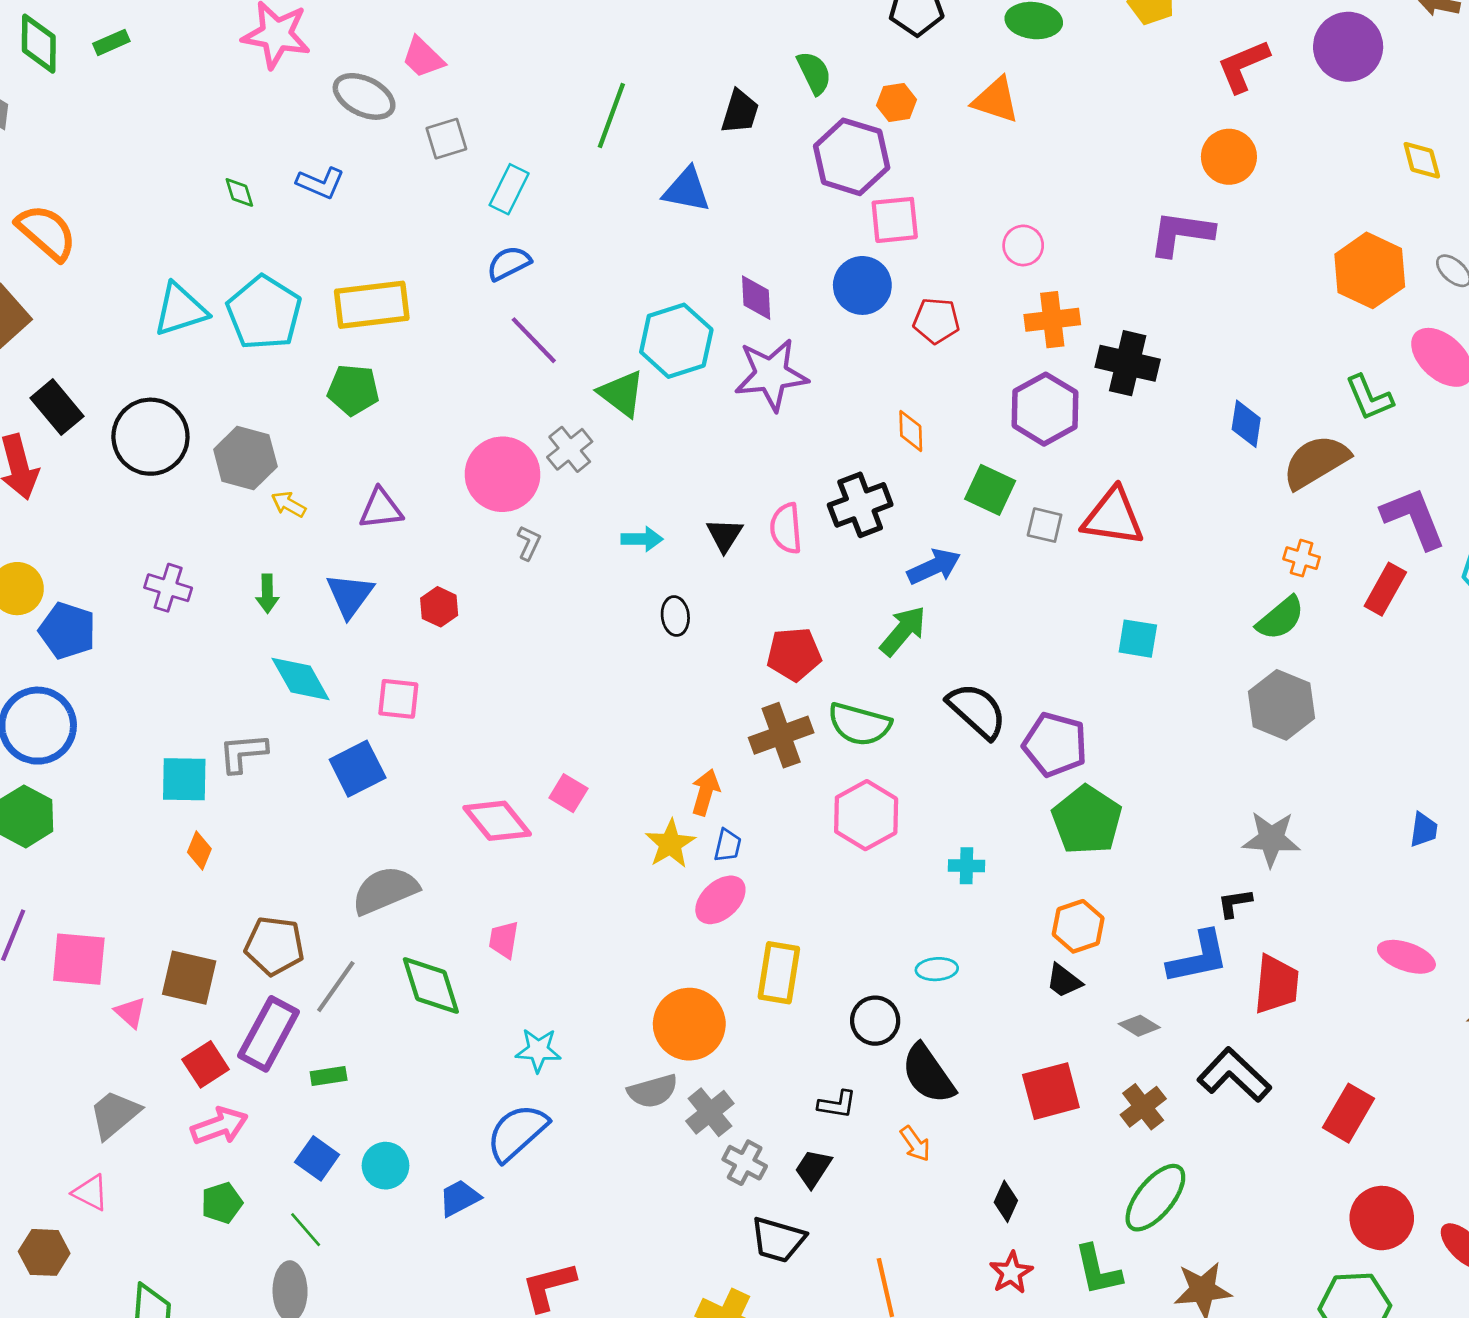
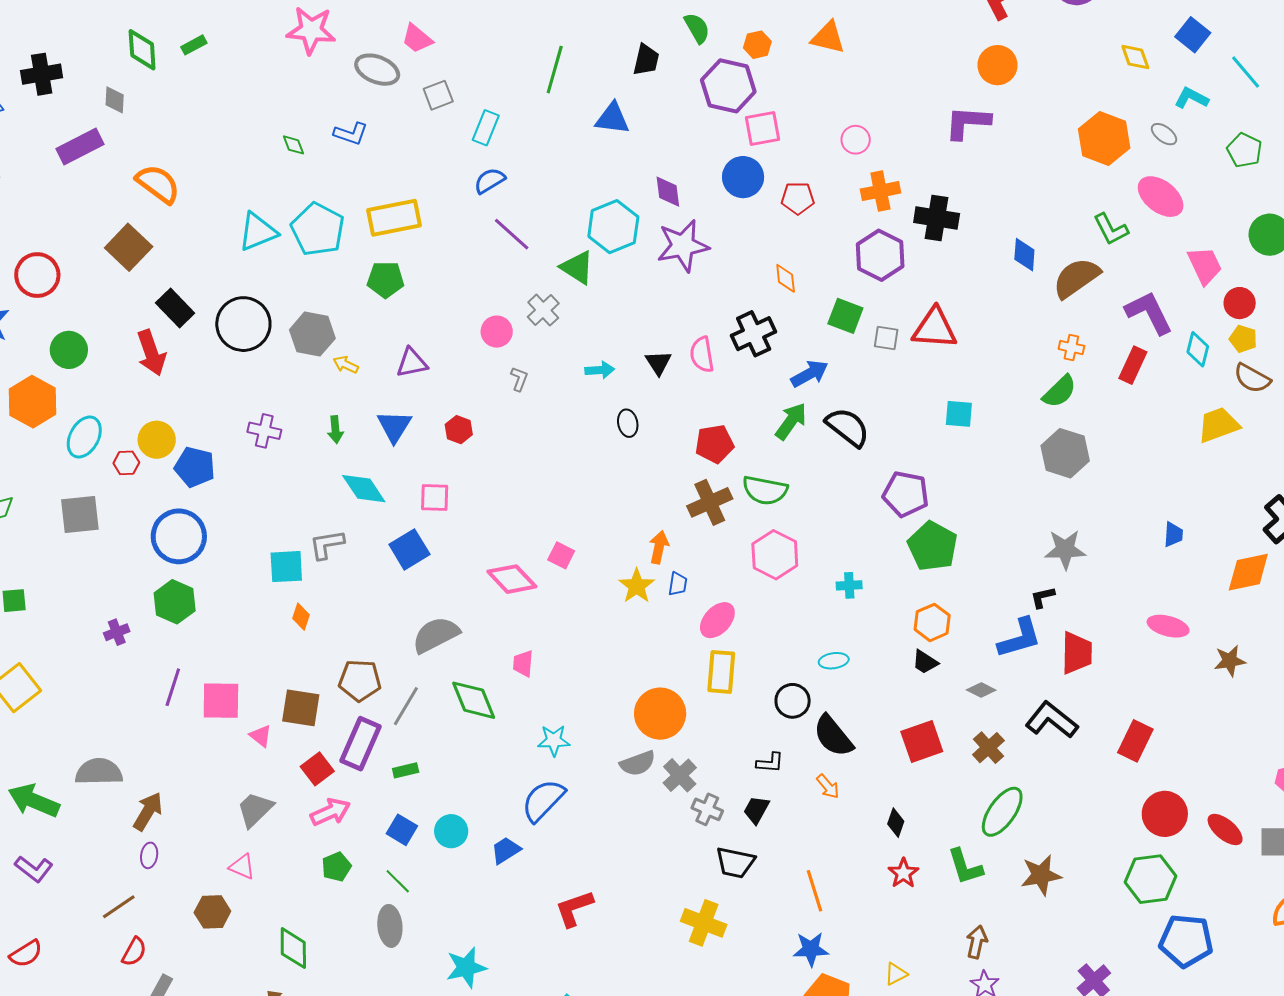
pink circle: (503, 474) -> (497, 332), size x0.6
black semicircle: (977, 711) -> (848, 427), moved
pink ellipse: (720, 900) -> (717, 620), moved

